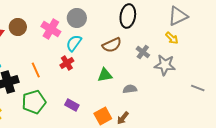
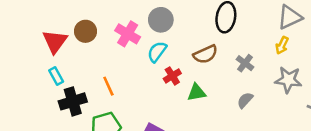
yellow arrow: (172, 38) -> (282, 45), turned 72
red cross: (67, 63) -> (172, 76), moved
gray star: (165, 65) -> (288, 80), moved
gray semicircle: (130, 89) -> (245, 100), moved, turned -40

